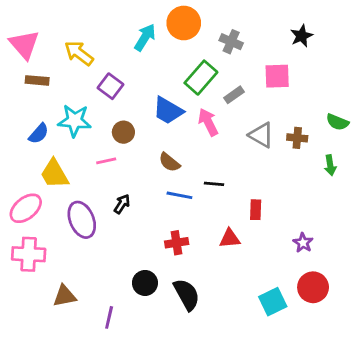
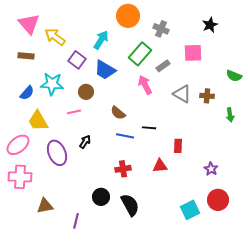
cyan arrow: (145, 37) -> (101, 40), moved
pink triangle: (24, 45) -> (29, 24), moved
blue trapezoid: (168, 111) -> (105, 70), moved
green semicircle: (337, 122) -> (234, 76), moved

